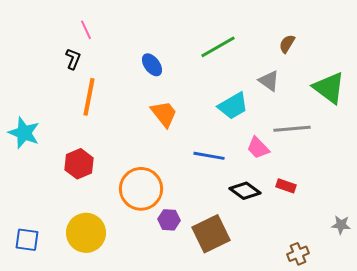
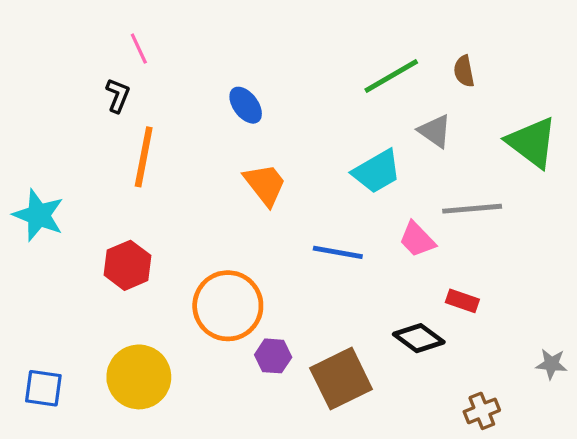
brown semicircle: (287, 44) -> (464, 71), turned -42
green line: (218, 47) -> (391, 76), moved
black diamond: (245, 191) -> (419, 338), moved

